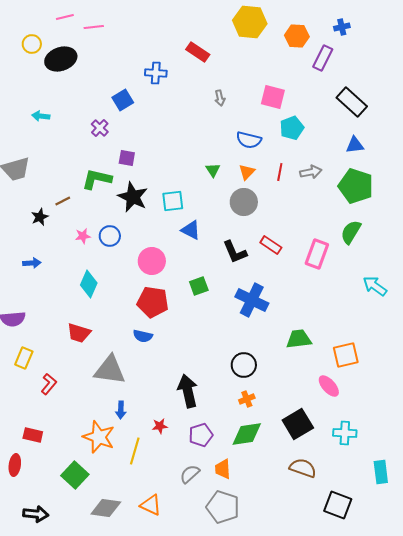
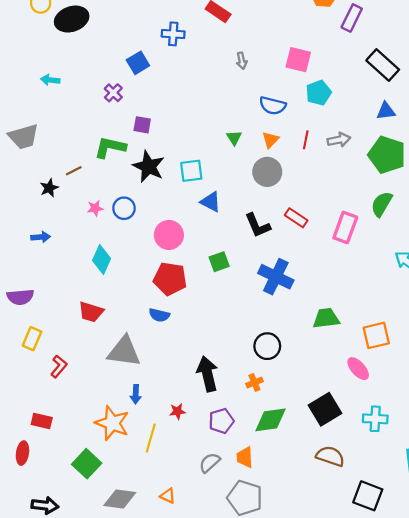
orange cross: (247, 399) -> (254, 382), moved
orange triangle: (151, 505) -> (168, 496), size x0.7

